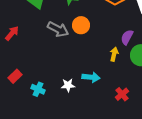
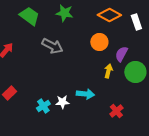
orange circle: (81, 25) -> (99, 42), moved
cyan cross: (38, 89) -> (43, 106), moved, turned 32

